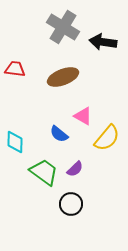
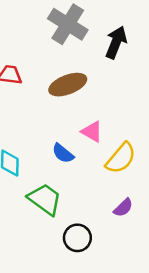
black arrow: (103, 42) -> (116, 42), turned 104
purple semicircle: (75, 169) -> (123, 208), moved

